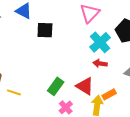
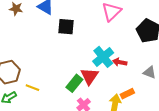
cyan cross: (100, 42) -> (103, 57), moved
red triangle: (85, 86) -> (89, 76), moved, turned 30

